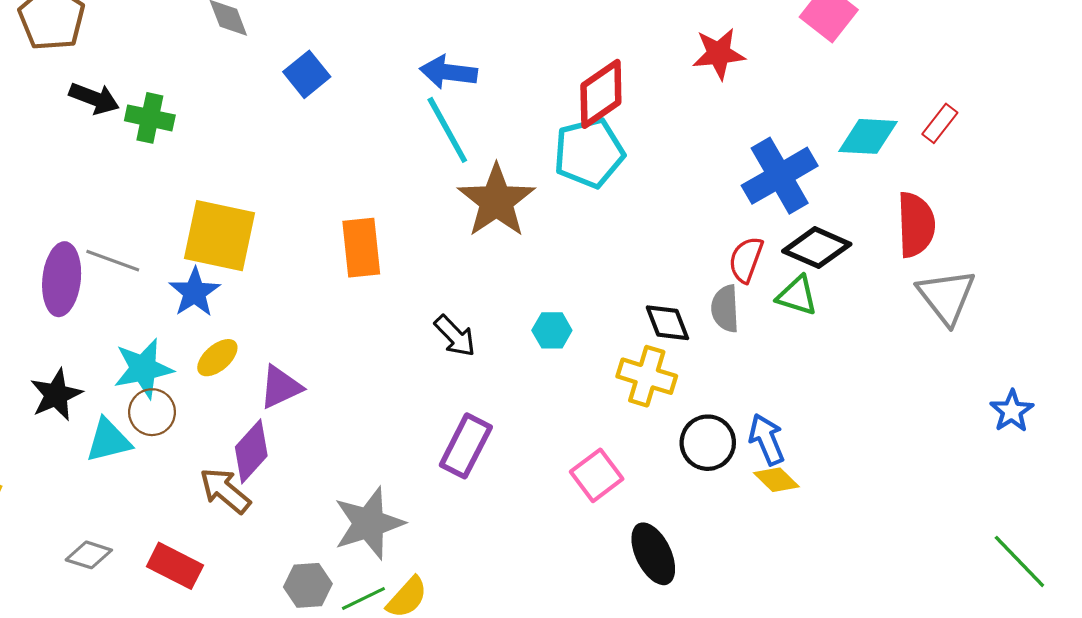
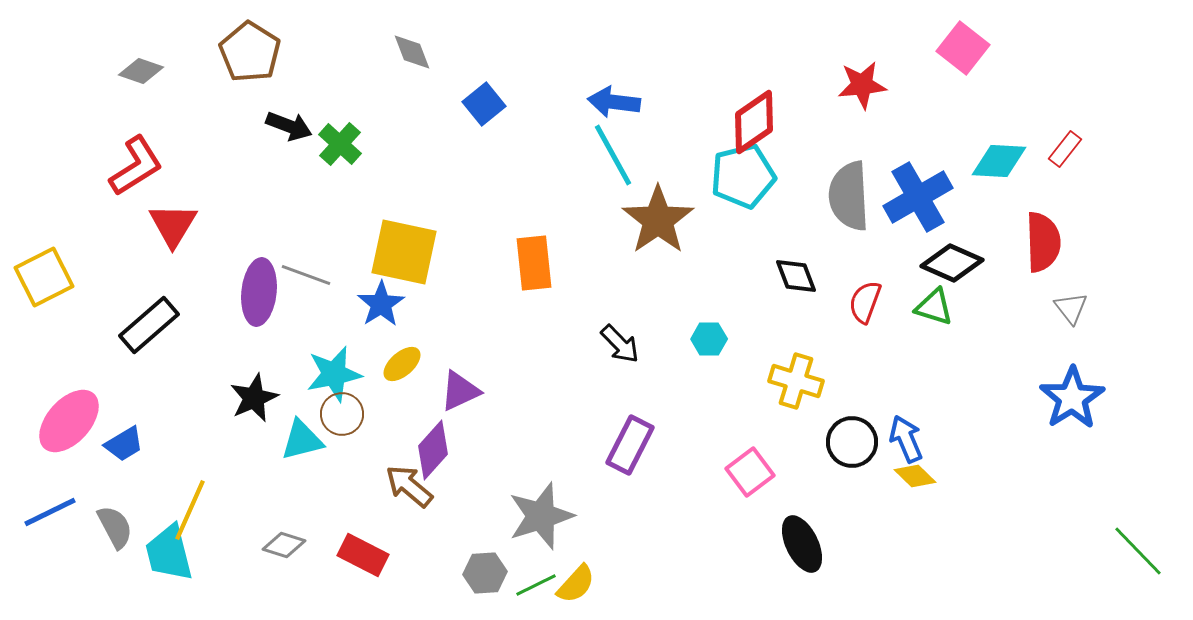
green cross: (150, 118) -> (340, 144), turned 30
red semicircle: (746, 260) -> (865, 302), moved
gray triangle: (946, 297) -> (1071, 308), size x0.6
gray semicircle: (725, 309) -> (849, 196), moved, size x1.6
black diamond: (667, 323) -> (796, 276), moved
blue star: (1012, 411) -> (1072, 398), moved, size x1.6

